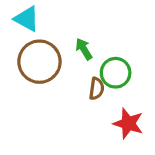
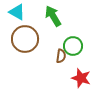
green arrow: (84, 49) -> (53, 16), moved, size x1.5

